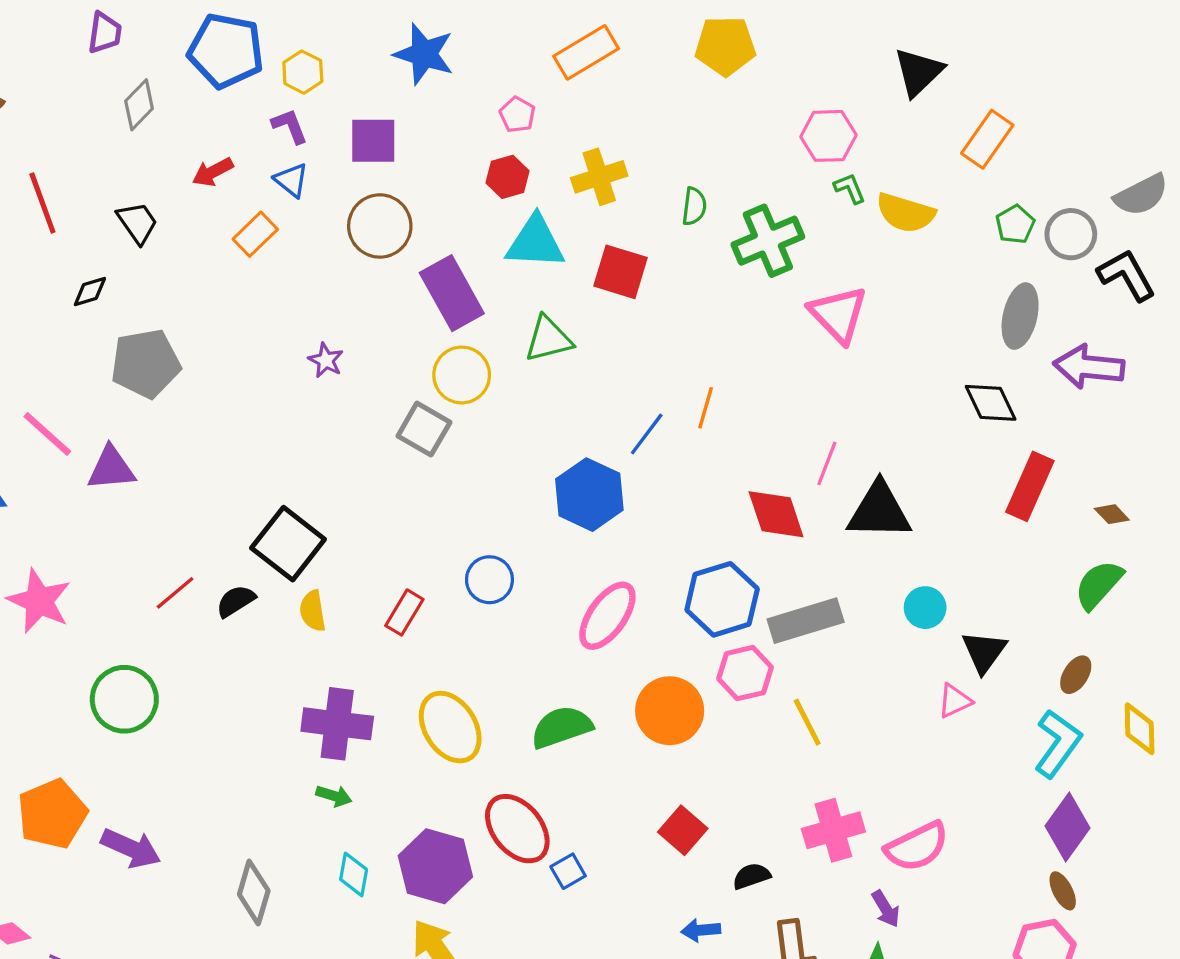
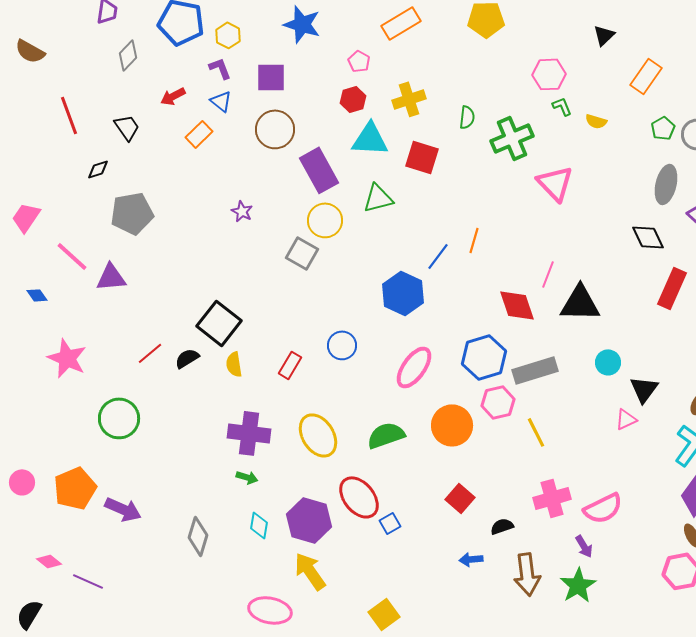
black triangle: (919, 72) -> (604, 35), size x0.7
yellow semicircle: (905, 213) -> (596, 121), size x0.6

